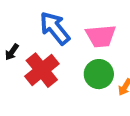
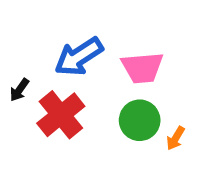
blue arrow: (55, 28) -> (79, 57), turned -84

